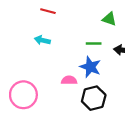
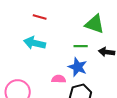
green triangle: (109, 19) -> (95, 24), size x1.5
cyan arrow: (42, 40) -> (35, 43), size x1.5

